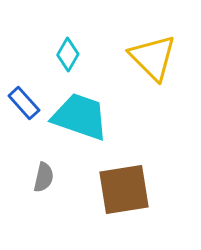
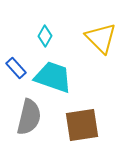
gray semicircle: (44, 177) -> (29, 117), size x1.8

